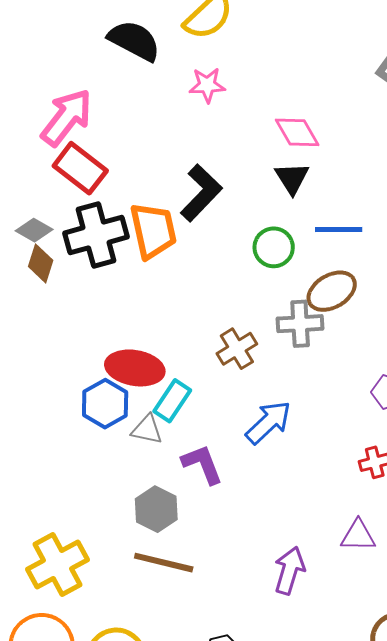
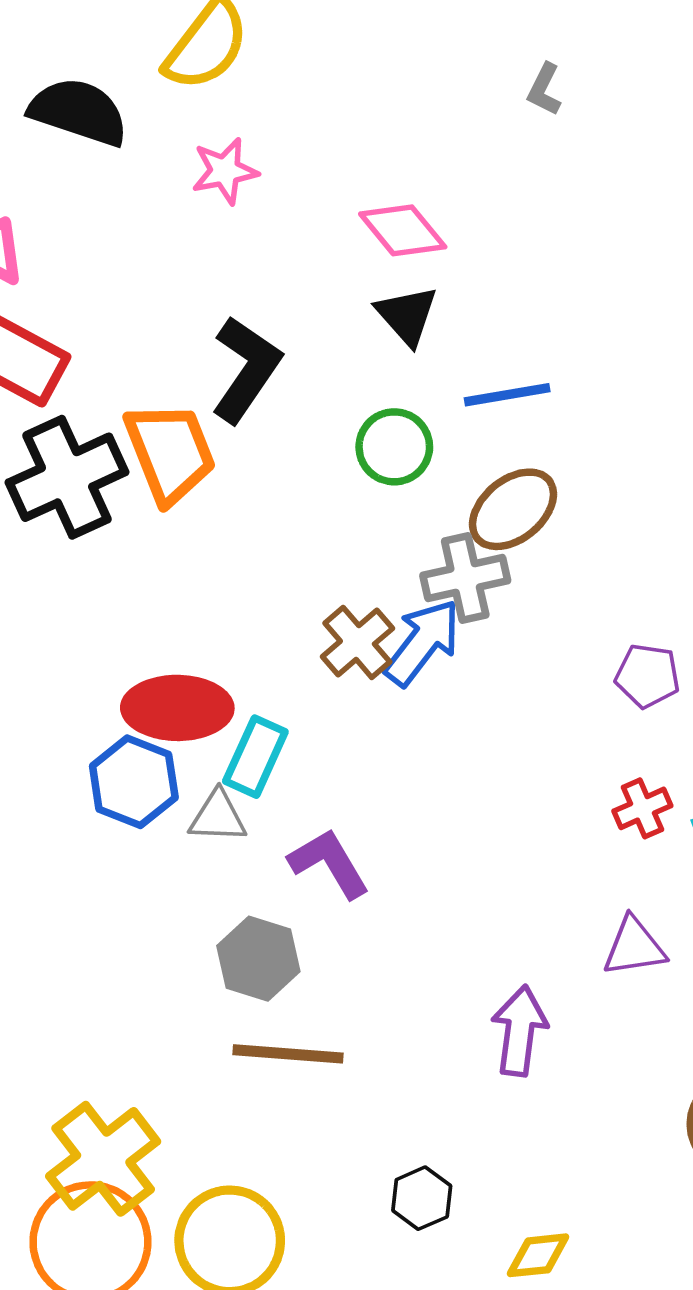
blue arrow: (268, 422) -> (422, 642), moved
yellow cross: (57, 565) -> (103, 1159), moved

